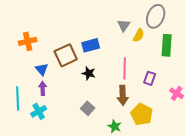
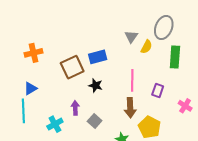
blue triangle: (42, 69) -> (31, 88), moved, turned 40
purple arrow: (43, 88) -> (75, 108), moved
cyan cross: (39, 111) -> (55, 124), moved

